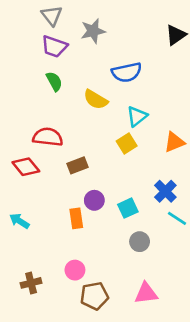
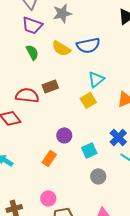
yellow semicircle: (96, 100) -> (61, 48), moved
brown rectangle: (78, 165) -> (50, 86), moved
purple circle: (94, 200) -> (64, 135), moved
orange rectangle: (76, 218) -> (49, 158), turned 42

